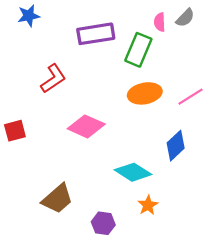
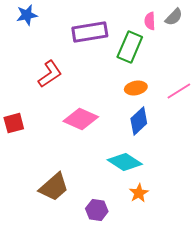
orange ellipse: (145, 93) -> (136, 88), size x0.7
blue diamond: (176, 146) -> (139, 121), moved

